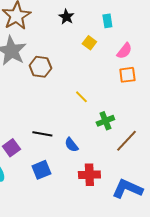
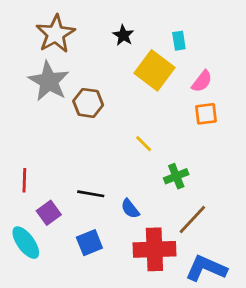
yellow square: (89, 43) -> (154, 70), size x2.0
brown line: (126, 141) -> (192, 220), moved
red cross: (89, 175) -> (154, 249), size x1.4

